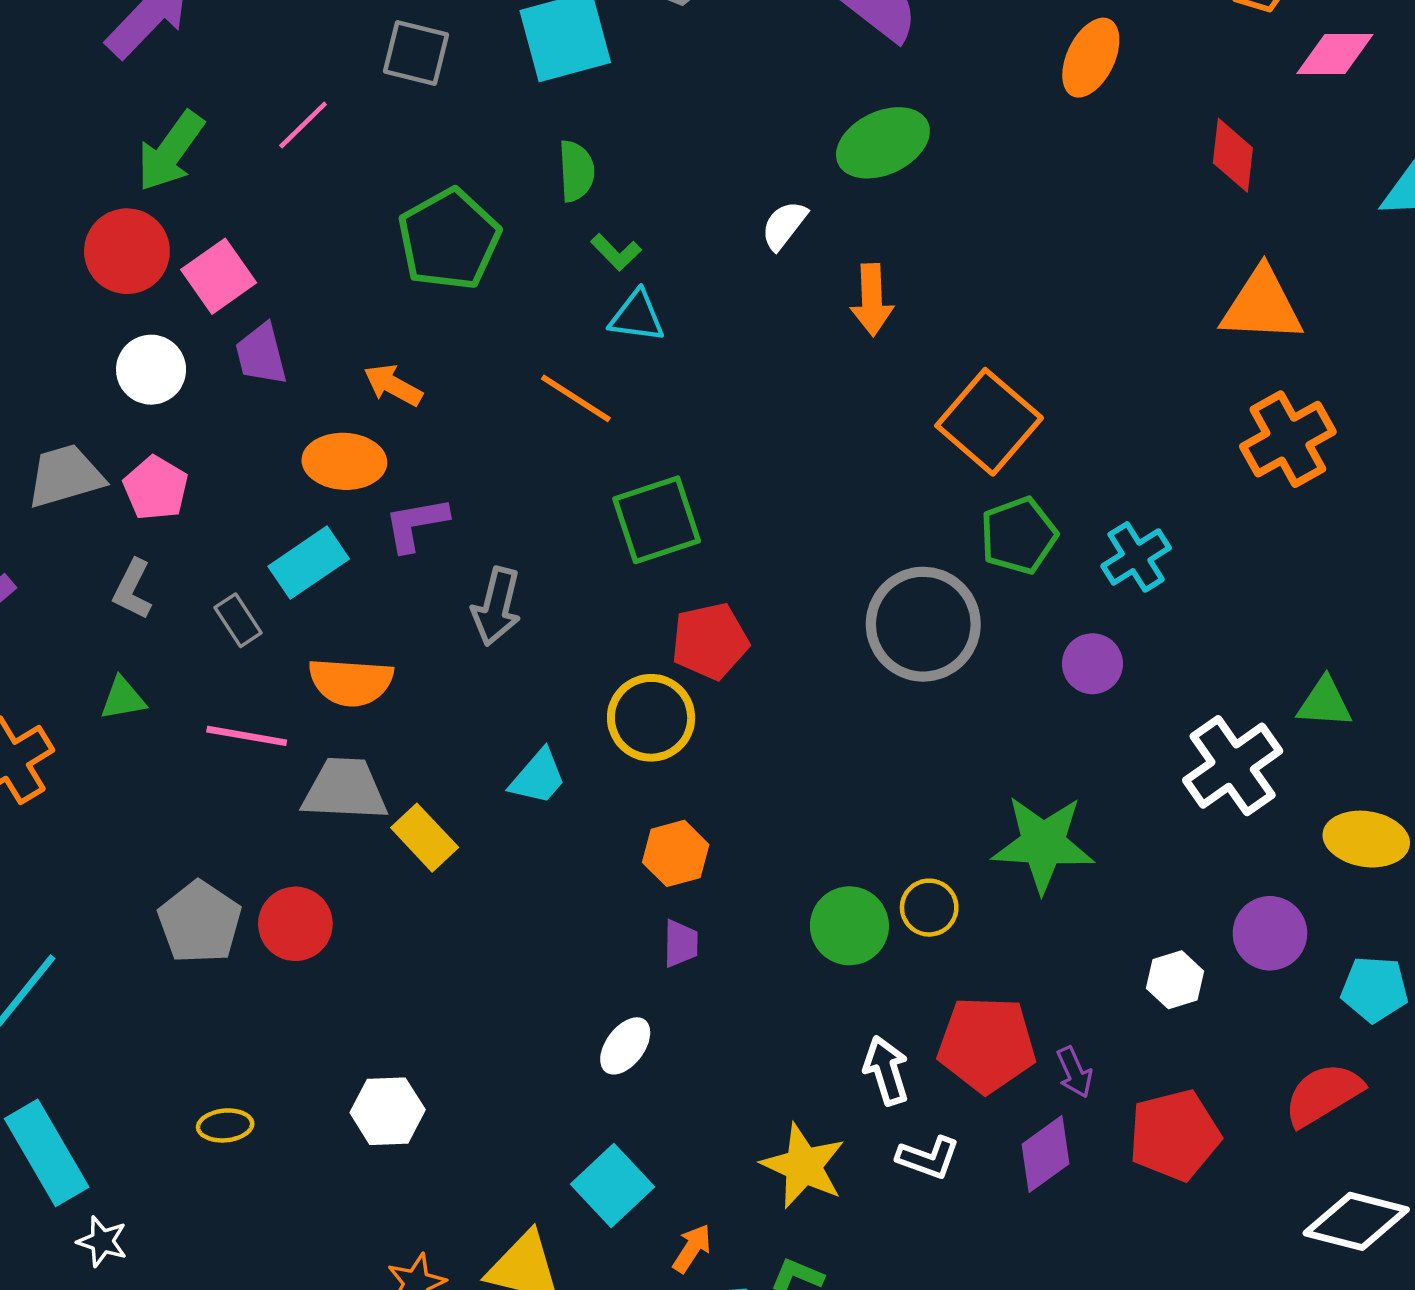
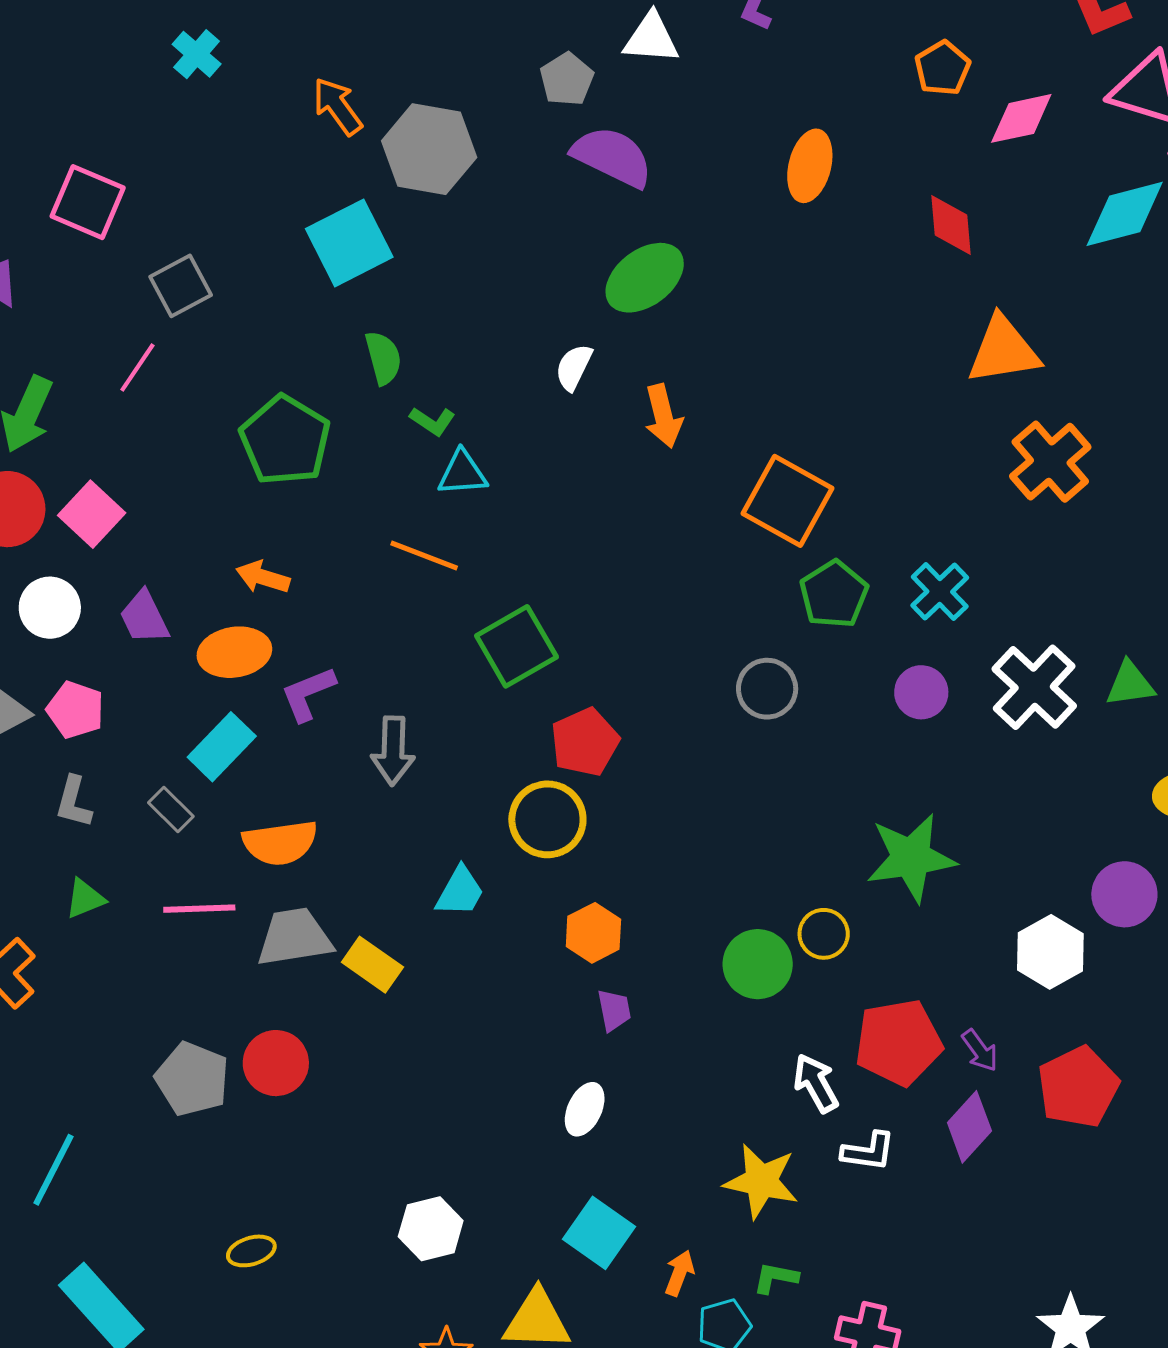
gray square: (416, 53) -> (181, 286), moved, turned -30
purple trapezoid: (261, 354) -> (144, 617), moved
gray circle: (923, 624) -> (767, 689), size x0.6
white cross: (1233, 766) -> (1034, 687), moved
white hexagon: (1175, 980) -> (1050, 952), size x1.4
white hexagon: (388, 1111) -> (431, 1229), moved

